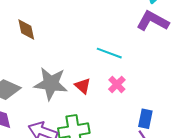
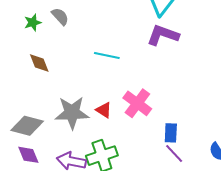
cyan line: (109, 53) -> (107, 55), moved
pink cross: (117, 84) -> (137, 103), size x1.6

